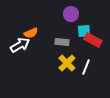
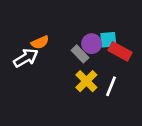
purple circle: (71, 14) -> (92, 44), moved
gray rectangle: (62, 42) -> (80, 54), turned 40

